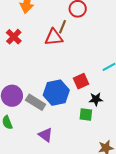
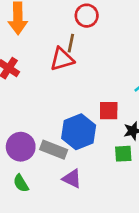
red square: (81, 81) -> (109, 111), turned 35
purple triangle: (45, 135) -> (72, 179), moved

